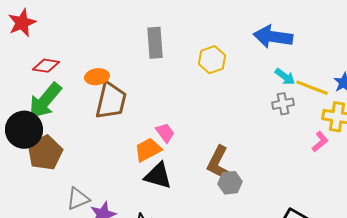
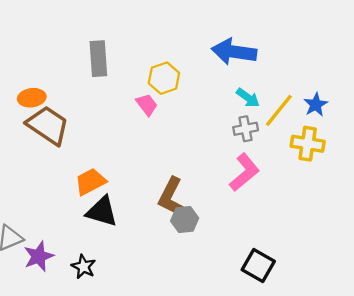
yellow line: (312, 88) -> (279, 110), turned -72
brown trapezoid: (111, 101) -> (48, 125), turned -69
pink trapezoid: (165, 133) -> (147, 105), moved
pink L-shape: (320, 142) -> (244, 172), moved, size x1.6

